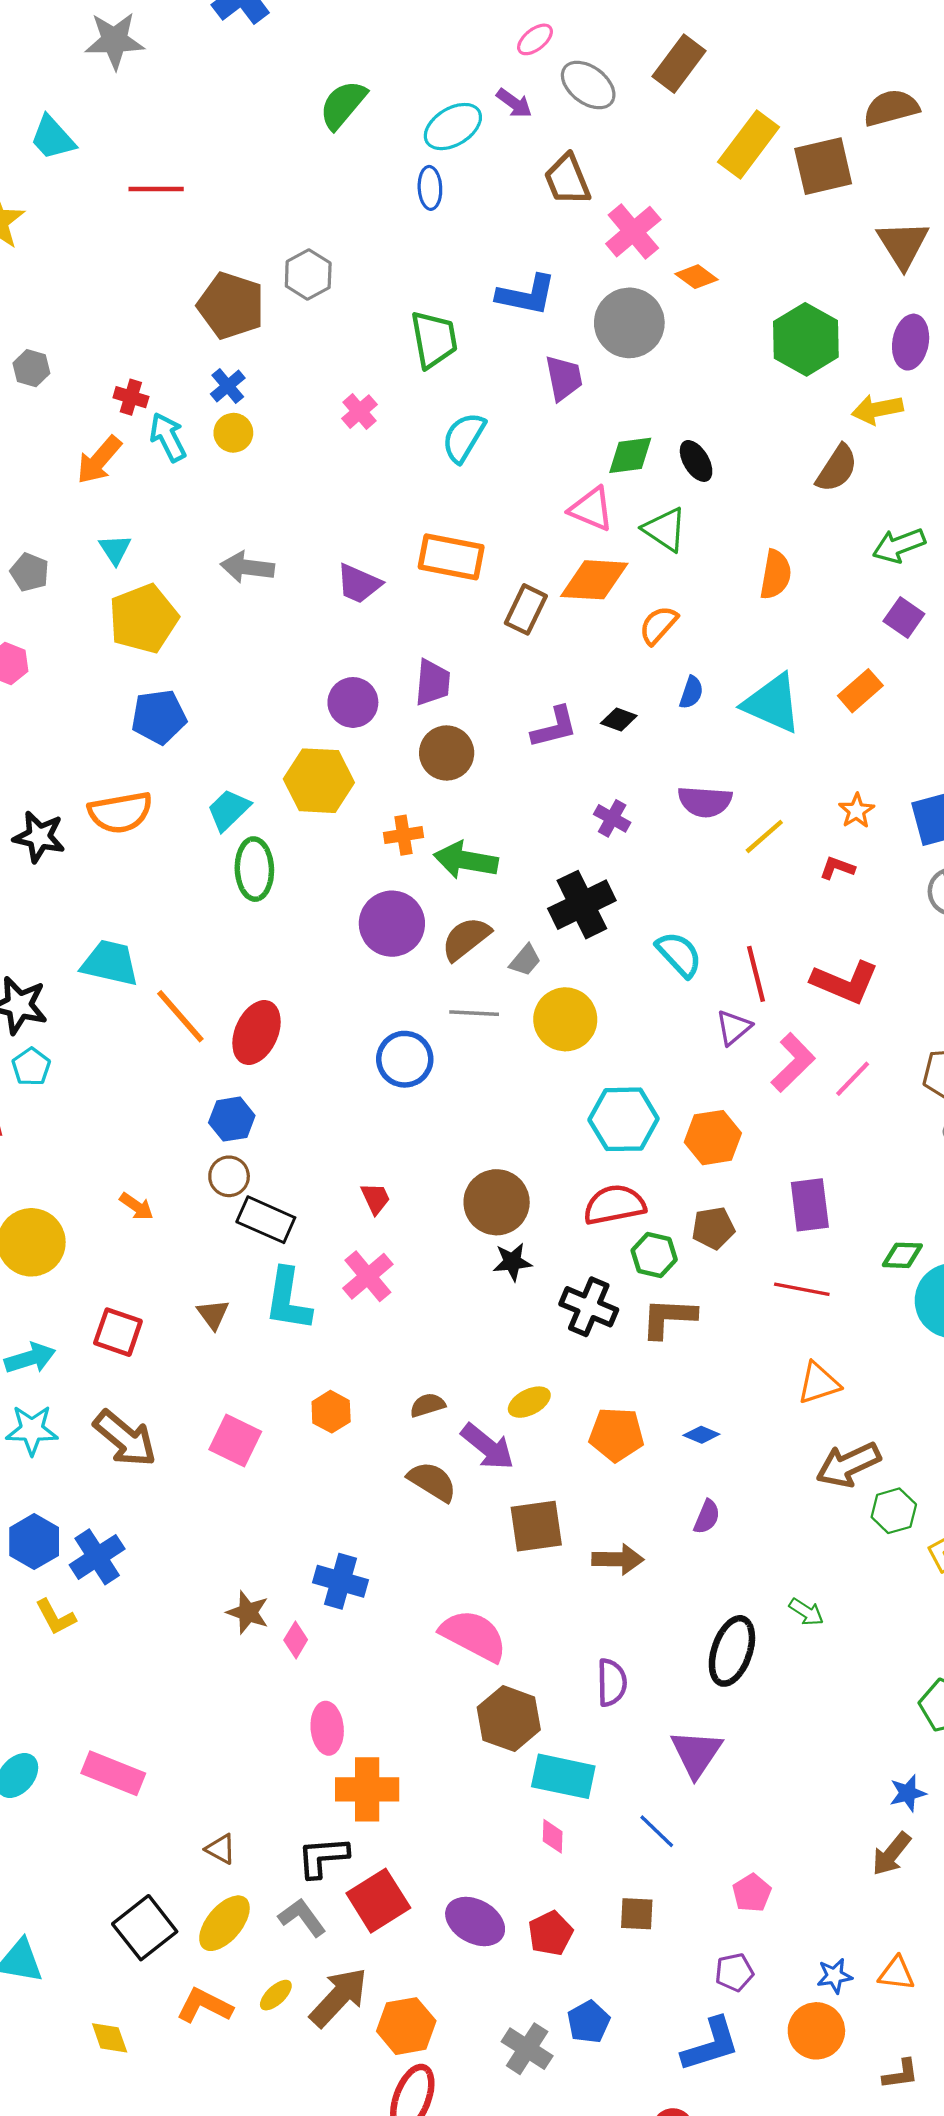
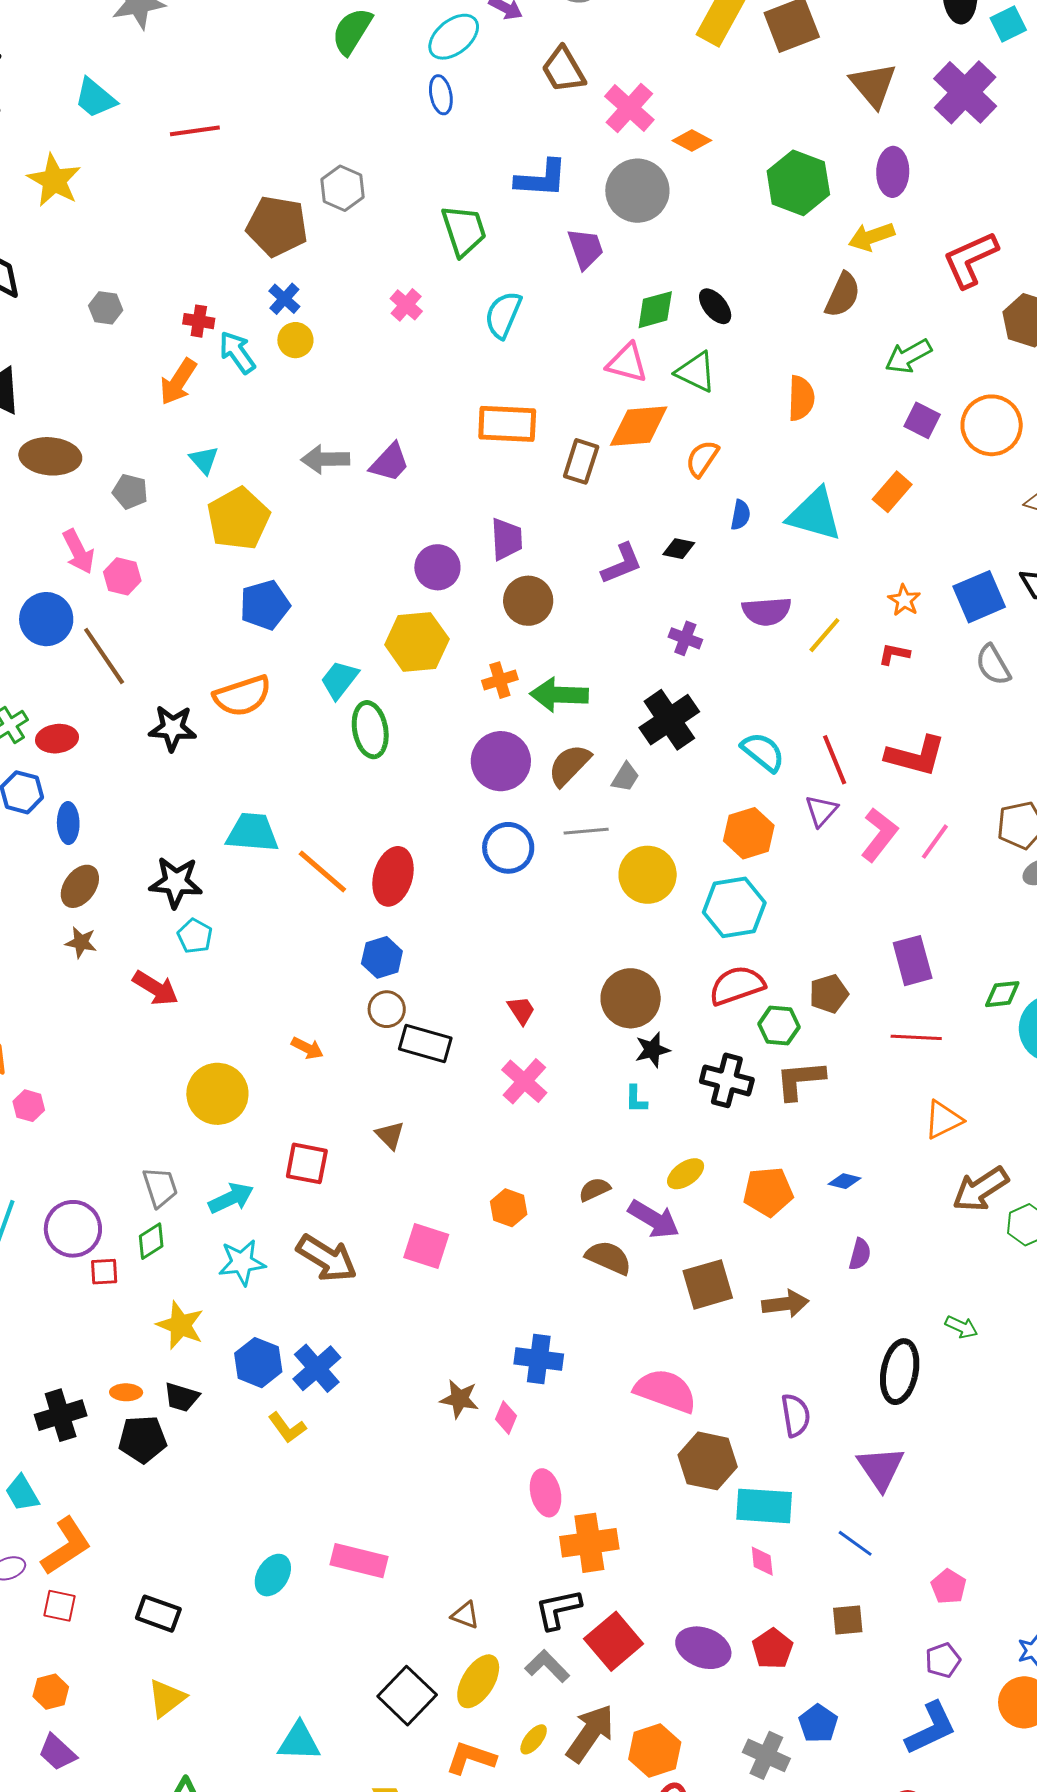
purple trapezoid: (359, 584) -> (390, 463), moved, turned -63
yellow circle: (565, 1019) -> (648, 875), moved
blue circle: (405, 1059) -> (508, 848), moved
orange hexagon: (713, 1138) -> (749, 833), moved
cyan L-shape: (288, 1300) -> (636, 1099), moved, size x0.5

